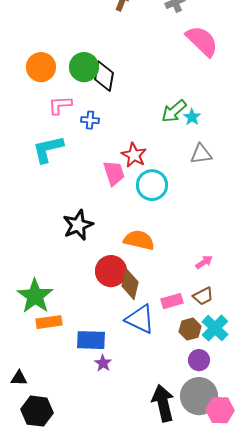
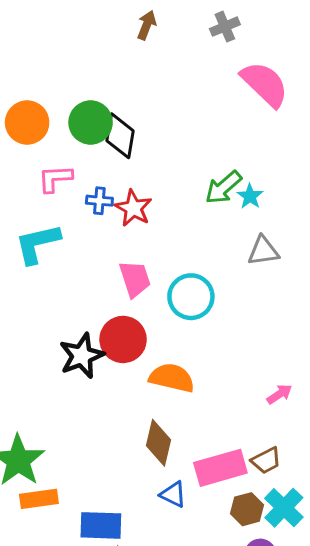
red star: (134, 155) -> (133, 208), moved
pink arrow: (204, 262) -> (279, 394), moved
red circle: (111, 271) -> (123, 339), moved
pink rectangle: (172, 301) -> (220, 468), size x1.6
blue triangle: (140, 319) -> (173, 494), size x0.6

